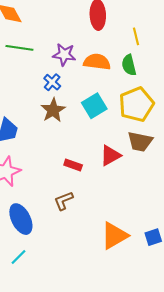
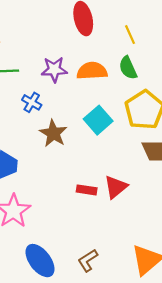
blue cross: (52, 82) -> (32, 102), moved
red triangle: (110, 155) -> (116, 187), moved
brown L-shape: (64, 201) -> (88, 260), moved

